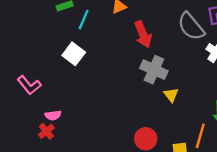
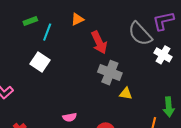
yellow triangle: (171, 95) -> (126, 94), turned -40
pink semicircle: (53, 115) -> (70, 117), moved

